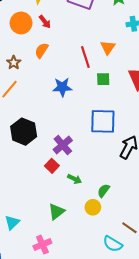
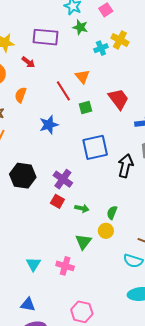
red arrow: (45, 22) -> (28, 62), moved
green triangle: (56, 212) -> (83, 242), moved
pink cross: (42, 244) -> (65, 266), moved, turned -36

